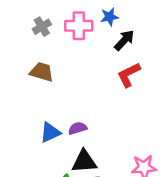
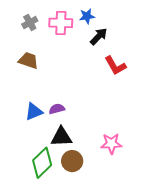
red L-shape: (129, 75) -> (115, 66), moved, turned -95

